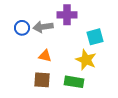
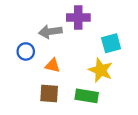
blue circle: (22, 28) -> (26, 51), moved

